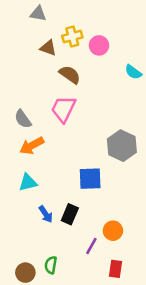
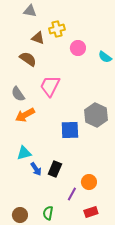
pink circle: (99, 45) -> (78, 48), moved
brown semicircle: (70, 75) -> (28, 59), moved
blue square: (90, 179) -> (70, 130), moved
cyan triangle: (28, 182) -> (24, 153), moved
green semicircle: (51, 265) -> (48, 213), moved
red rectangle: (115, 269) -> (91, 212), turned 64

